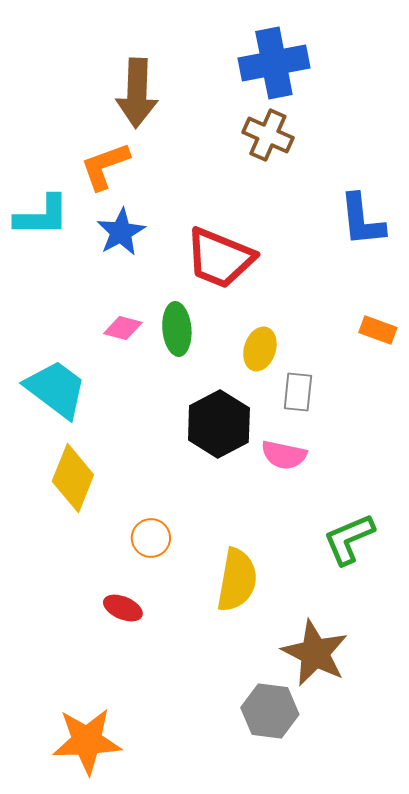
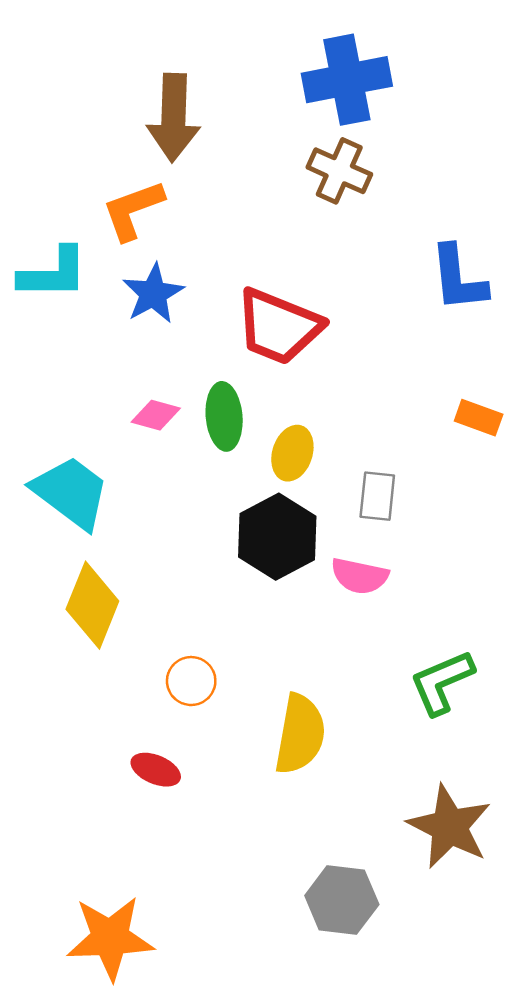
yellow ellipse: (260, 349) -> (292, 453), moved
brown star: (315, 653) -> (449, 827), moved

